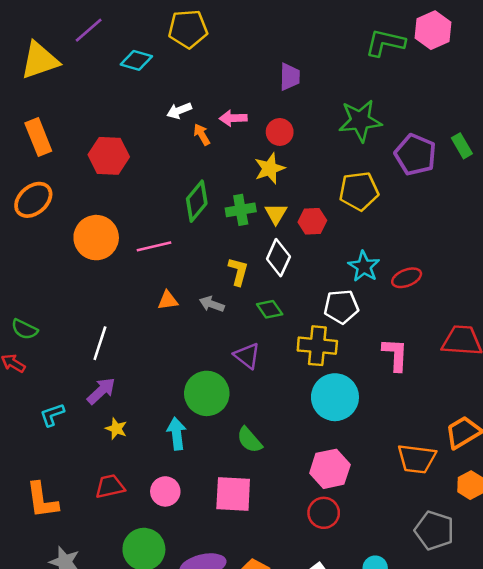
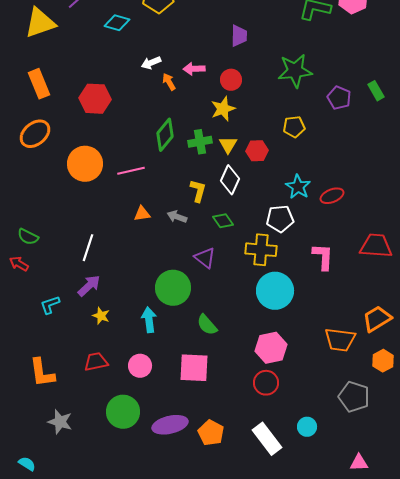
purple pentagon: (415, 155) -> (339, 98), size x0.7
yellow pentagon: (359, 191) -> (294, 127), size x0.7

